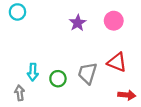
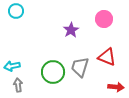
purple star: (78, 23) -> (71, 30), moved
cyan arrow: (33, 72) -> (12, 66), moved, turned 77
green circle: (58, 79) -> (53, 72), size x1.5

